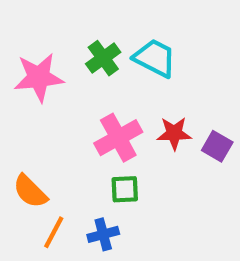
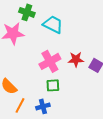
green cross: (103, 58) -> (27, 12), moved, turned -35
cyan trapezoid: (155, 58) -> (53, 24), moved

